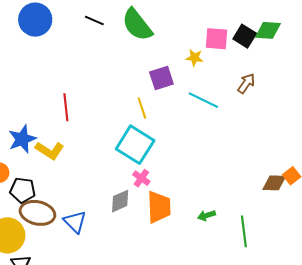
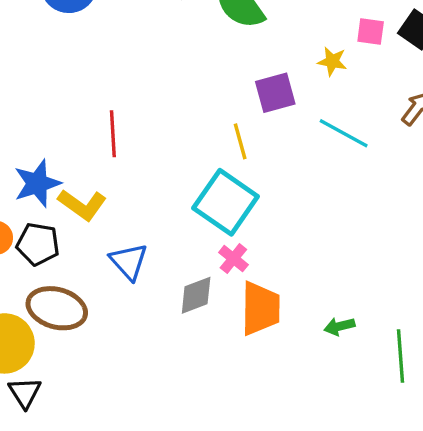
pink square: (216, 39) -> (371, 31), size x0.7
black pentagon: (23, 190) -> (38, 244), moved
blue triangle: (75, 222) -> (129, 262), moved

